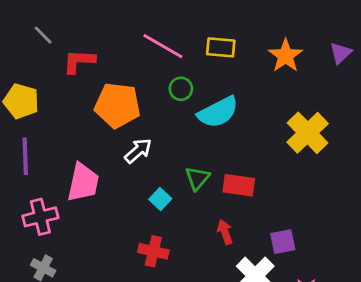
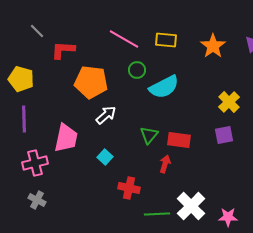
yellow cross: (308, 133) -> (229, 102), size x0.7
cyan square: (160, 199) -> (105, 157), moved
red arrow: (225, 232) -> (165, 164), moved, turned 36
purple square: (283, 242) -> (224, 135), moved
red cross: (153, 251) -> (129, 188), moved

